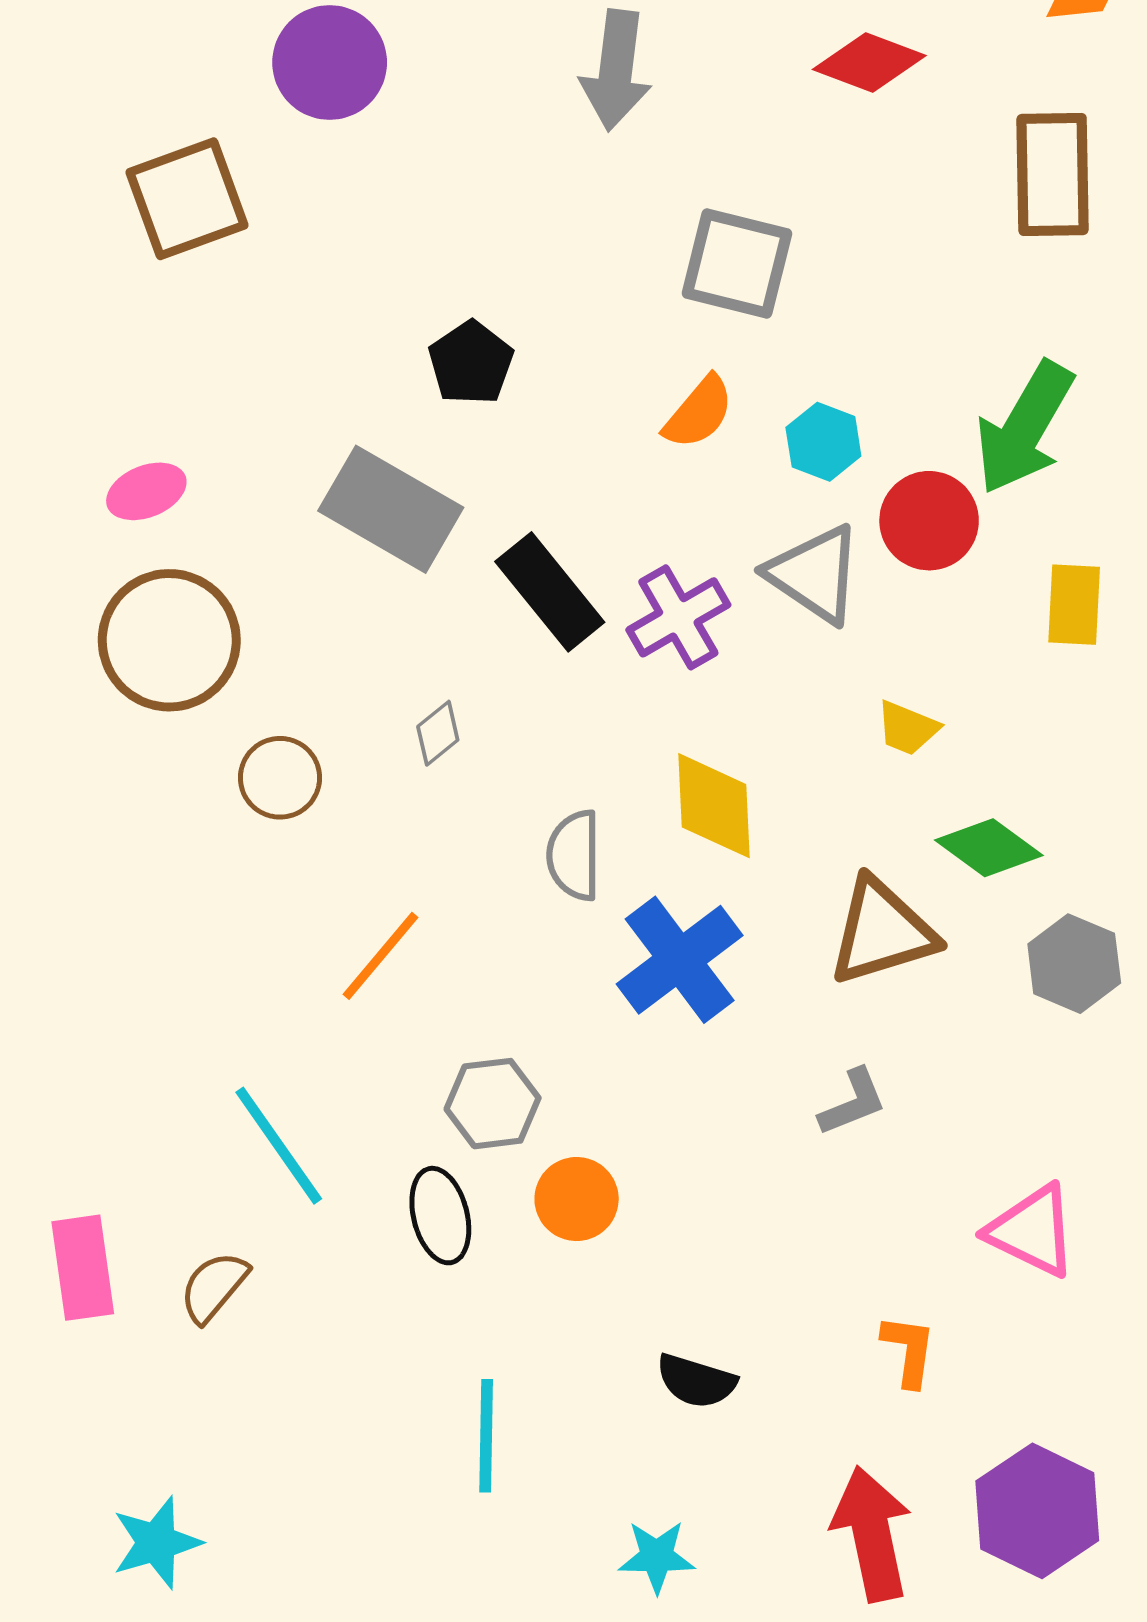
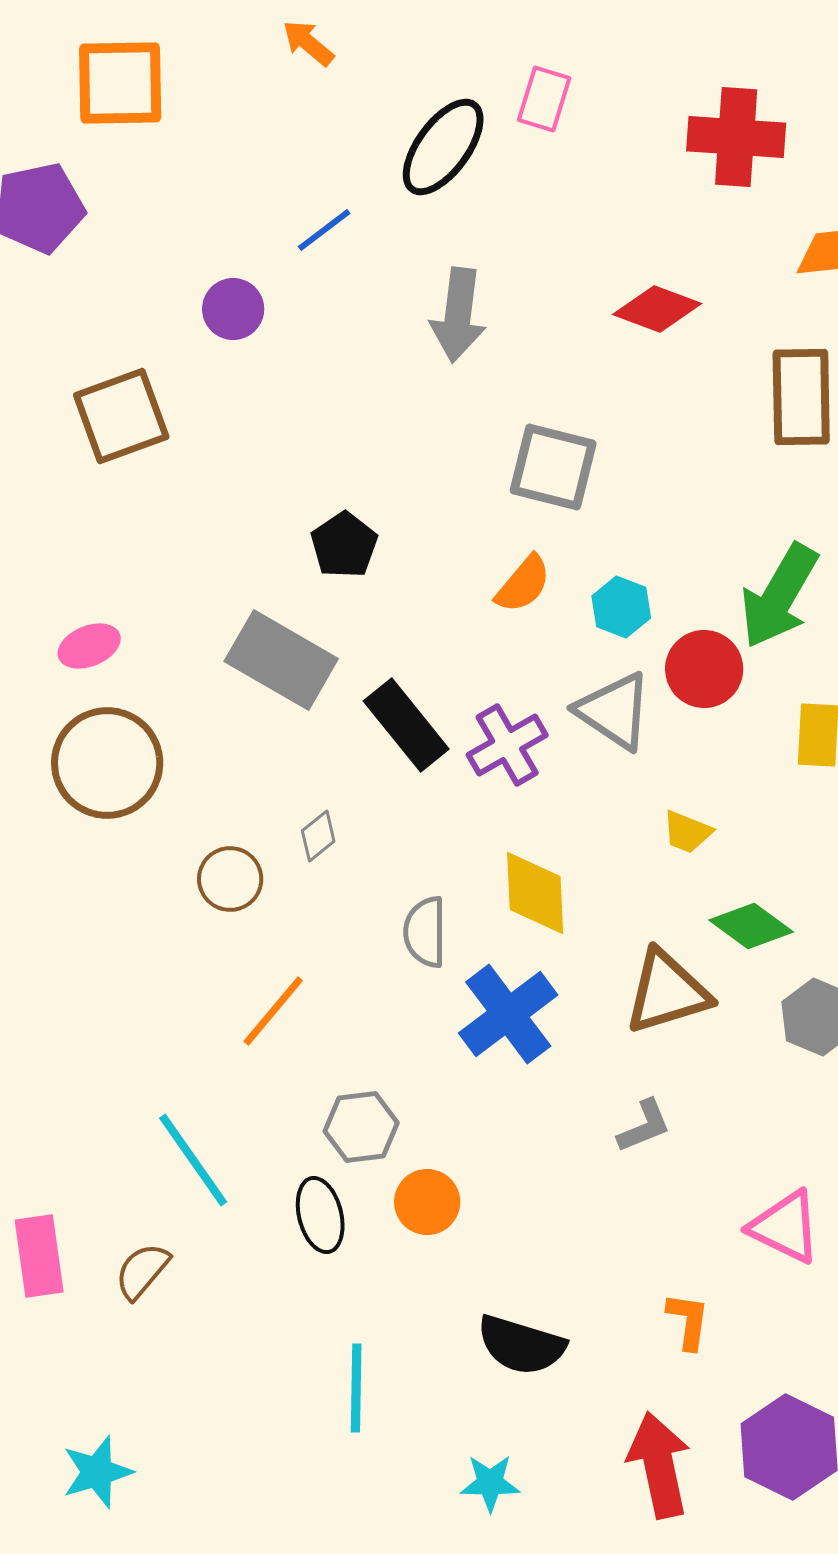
purple circle: (330, 62) -> (233, 309), size x0.7
brown circle: (280, 778) -> (230, 879), moved
black semicircle: (696, 1381) -> (521, 1345), size x1.4

